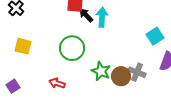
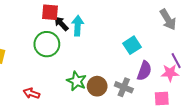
green circle: (72, 48) -> (47, 44), moved
gray cross: (137, 72) -> (124, 87), moved

